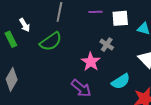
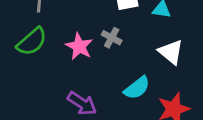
pink star: (91, 62) -> (79, 46), moved

